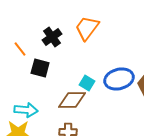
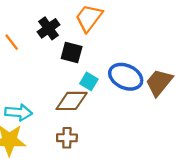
black square: (40, 68) -> (72, 53), moved
blue ellipse: (119, 79) -> (126, 77), turned 40

